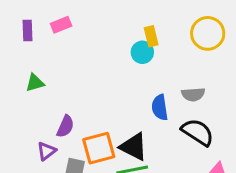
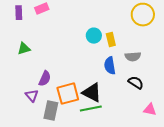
yellow rectangle: (151, 36) -> (111, 40), moved
cyan circle: (142, 52) -> (94, 36), moved
black semicircle: (198, 132) -> (136, 83), size x0.7
purple triangle: (46, 151) -> (32, 96), turned -32

